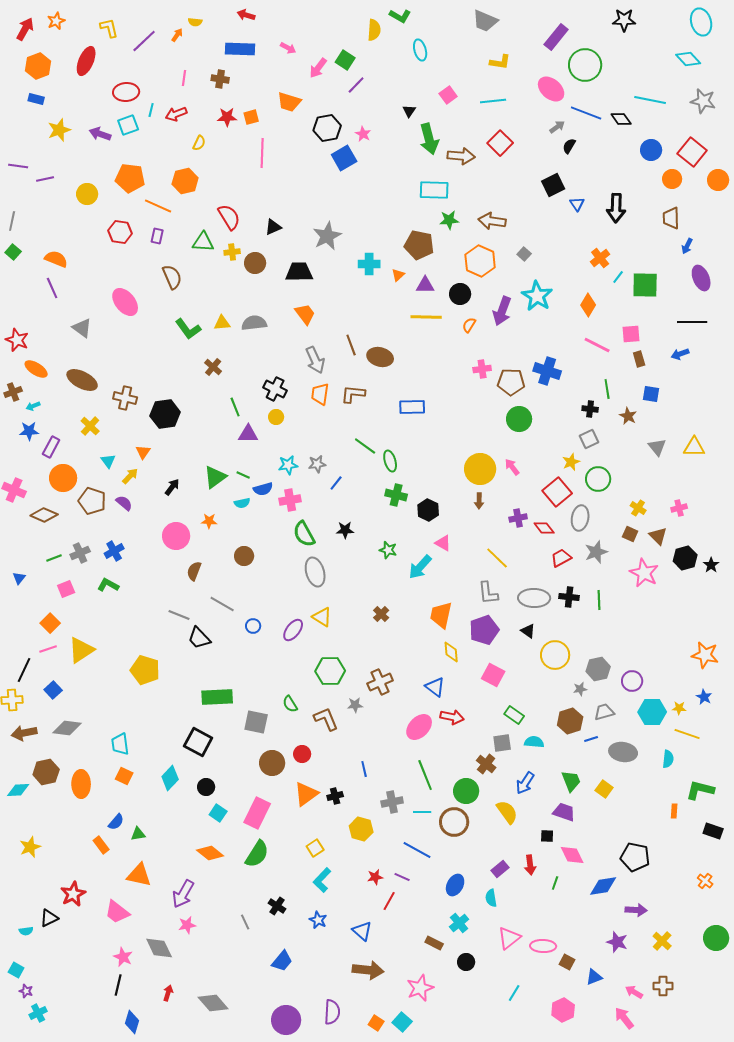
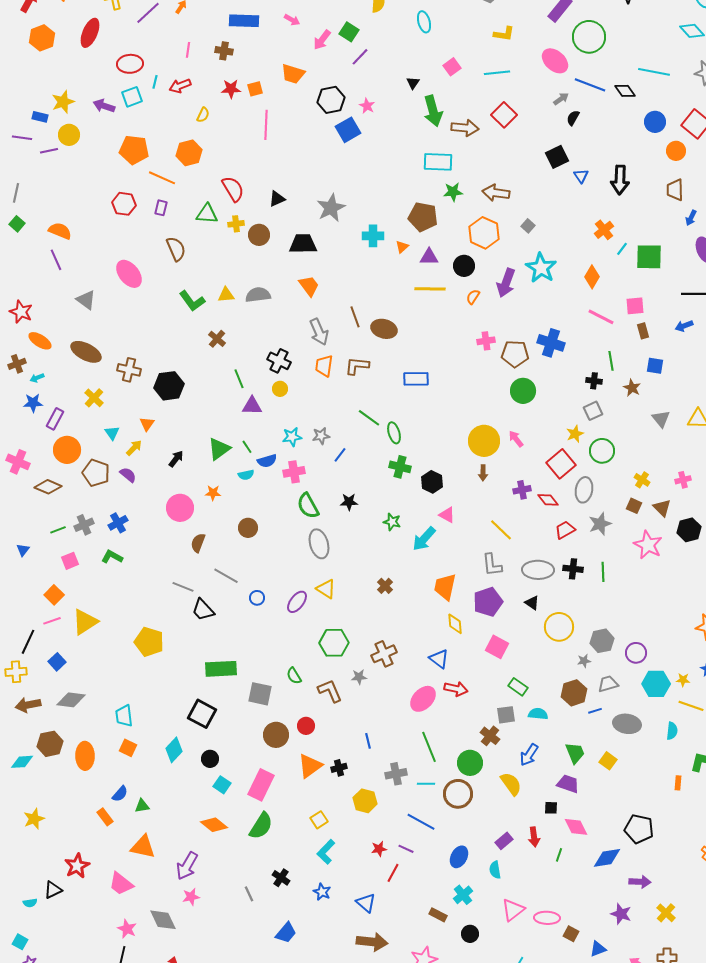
blue rectangle: (36, 99) -> (40, 117), moved
yellow circle: (87, 194) -> (69, 135), moved
green line: (243, 475) -> (247, 447), turned 32

